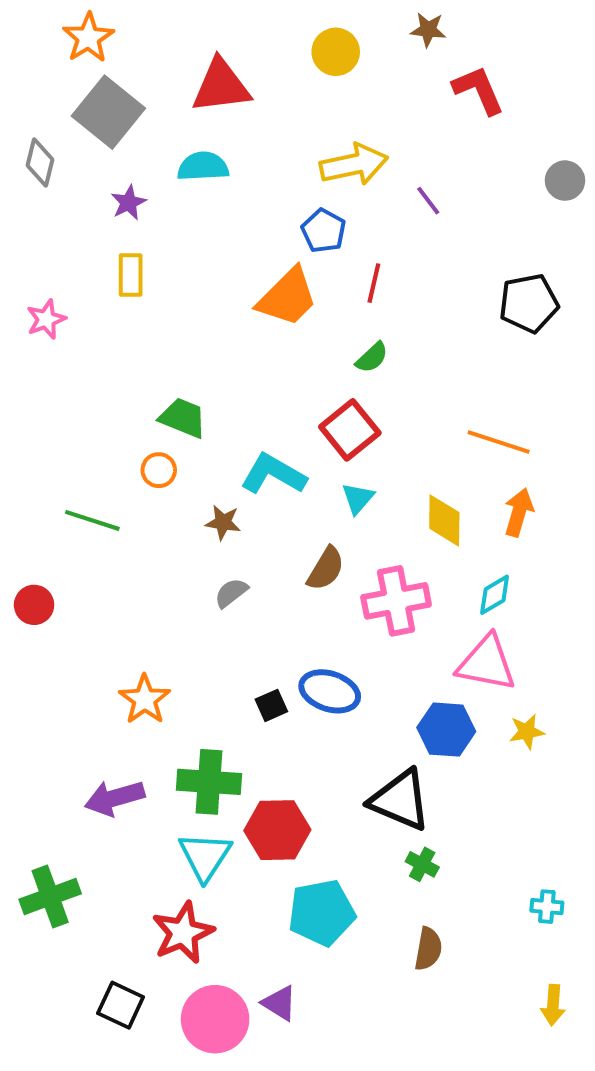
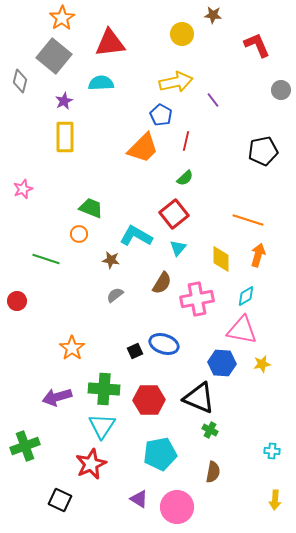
orange star: (88, 38) -> (62, 18), moved
yellow circle: (336, 52) -> (182, 34), moved
red L-shape: (479, 90) -> (257, 45), moved
yellow rectangle: (131, 275) -> (65, 137), size x1.4
pink star: (46, 319) -> (23, 189), moved
red hexagon: (277, 830) -> (149, 400), moved
pink circle: (215, 1019) -> (177, 507), moved

